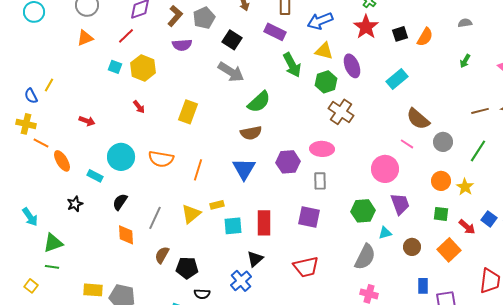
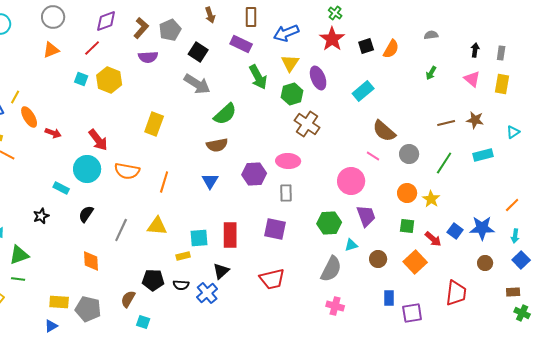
yellow triangle: (324, 51) -> (290, 63), turned 48
red arrow: (139, 107) -> (98, 140), moved, size x1.6
orange ellipse: (62, 161) -> (29, 117), moved
blue triangle: (244, 169) -> (210, 181), size x0.7
yellow rectangle: (217, 205) -> (183, 256), moved
yellow triangle: (191, 214) -> (157, 226), turned 45
orange diamond: (126, 235) -> (91, 261), moved
brown semicircle: (162, 255) -> (128, 299), moved
black semicircle: (202, 294) -> (181, 285), moved

